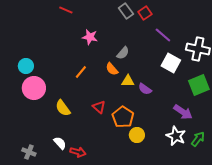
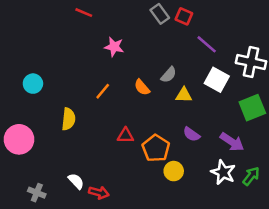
red square: (145, 13) -> (184, 16), turned -32
gray semicircle: (123, 53) -> (169, 75), moved
yellow triangle: (128, 81) -> (184, 95), moved
pink circle: (34, 88) -> (19, 139), moved
purple semicircle: (145, 89) -> (191, 134), moved
red triangle: (99, 107) -> (126, 136), turned -40
yellow semicircle: (63, 108) -> (68, 119), moved, turned -138

